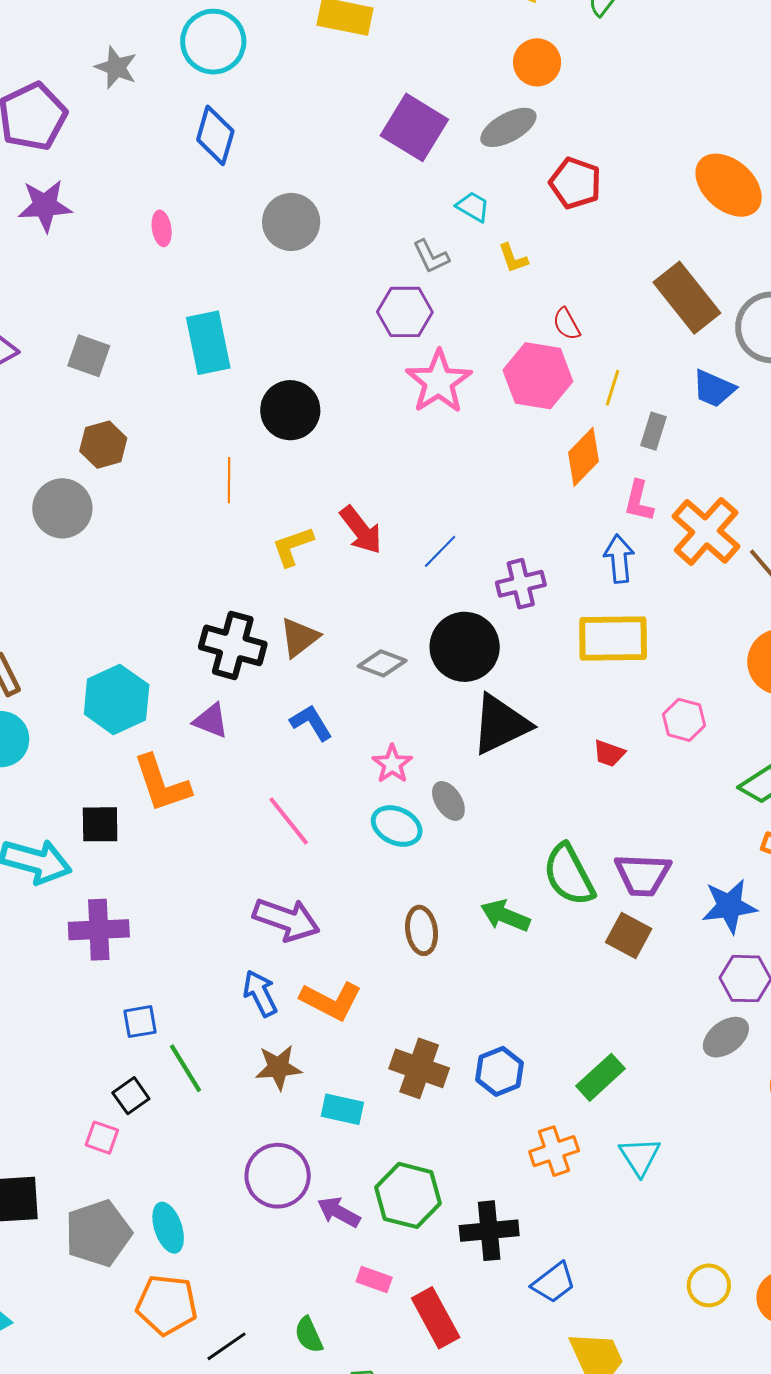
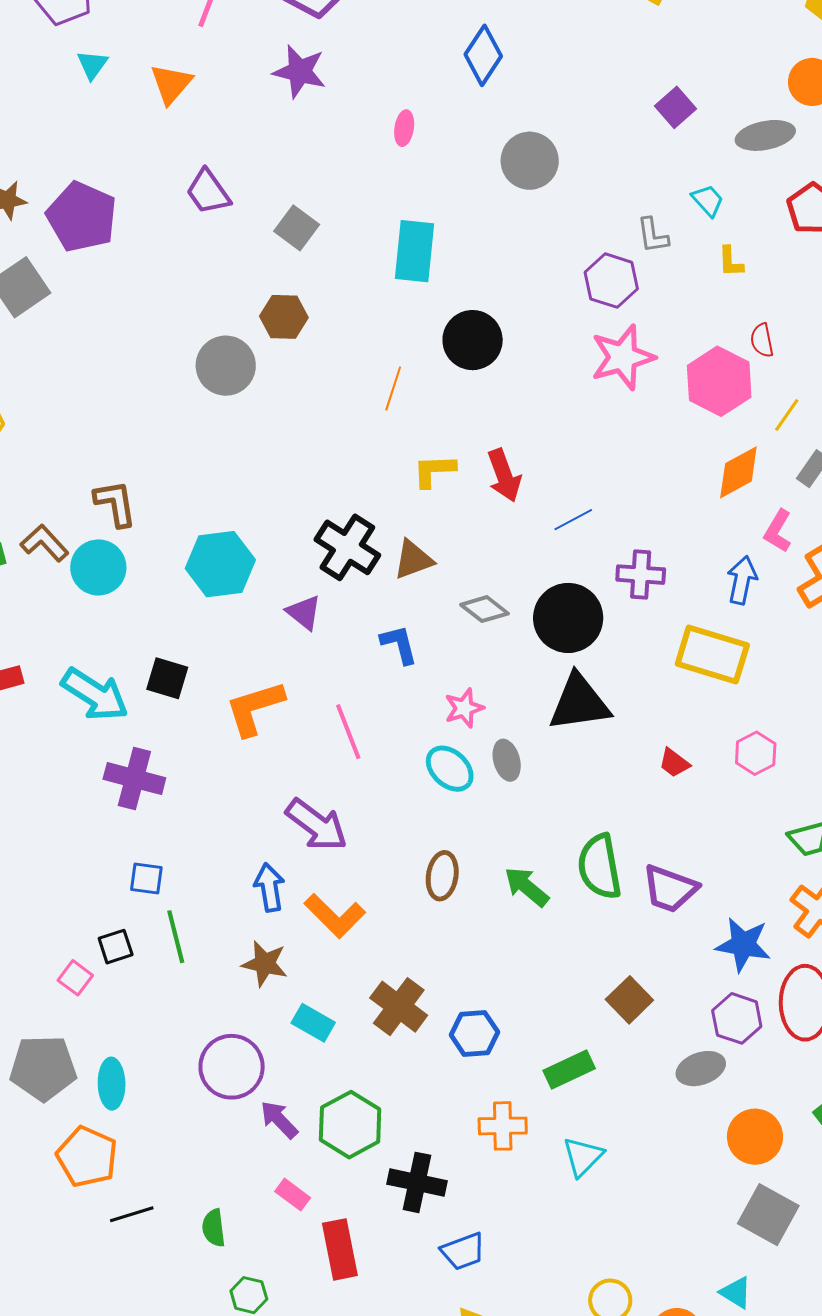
purple square: (414, 127) -> (676, 107), size x0.6
orange L-shape: (162, 784) -> (255, 708), moved, turned 74
brown square: (629, 936) -> (629, 1000), moved

